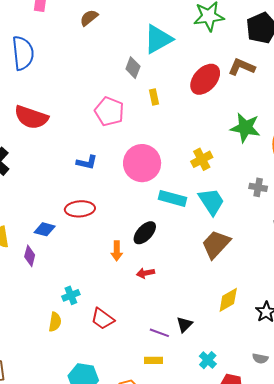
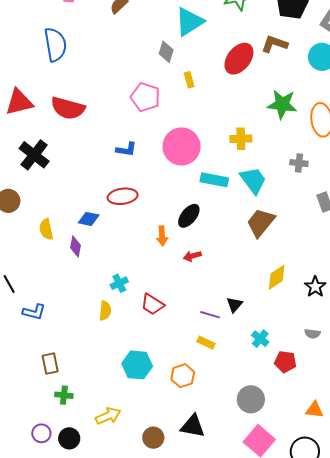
yellow cross: (202, 159) -> (241, 139), turned 30
yellow rectangle: (153, 360) -> (206, 343), turned 30

